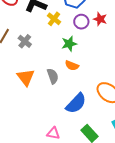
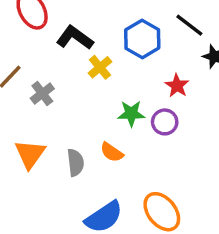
purple circle: (81, 22) -> (165, 122), moved
green star: (69, 44) -> (131, 114), moved

